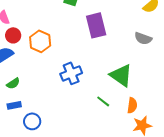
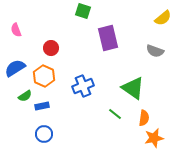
red circle: (13, 35) -> (51, 48), moved
orange hexagon: (40, 41) -> (44, 76), moved
blue rectangle: (14, 105) -> (42, 106), moved

